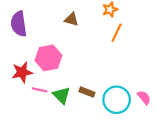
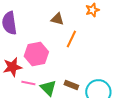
orange line: (117, 33) -> (71, 39), moved

